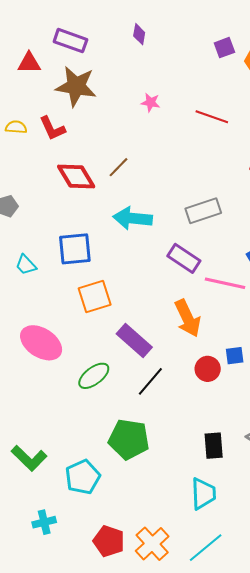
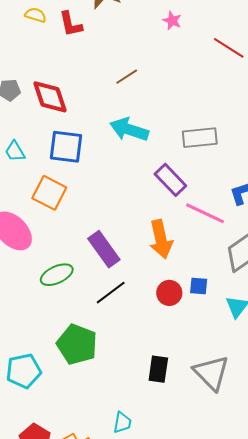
red diamond: (76, 177) -> (50, 97), moved
orange square: (95, 296) -> (49, 193), moved, turned 32
cyan trapezoid: (203, 494) -> (122, 423), moved, size x0.7

